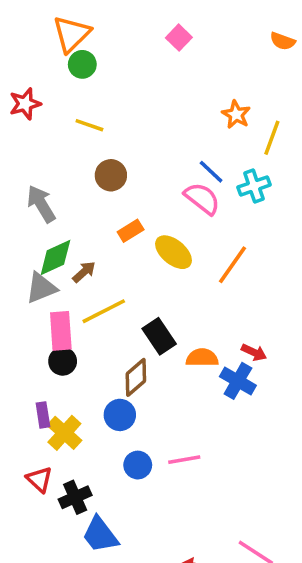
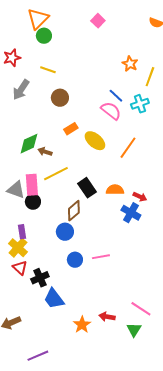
gray arrow: (41, 204) -> (21, 90), moved, turned -115
brown arrow: (84, 272) -> (45, 152), turned -120
gray triangle: (41, 288) -> (16, 190), moved, turned 42
orange semicircle: (202, 358) -> (115, 190), moved
yellow cross: (64, 433) -> (18, 248), moved

